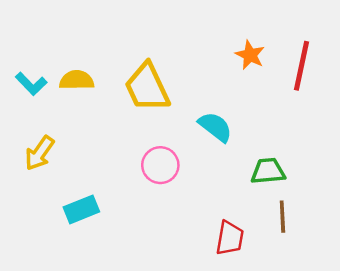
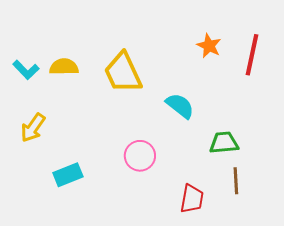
pink circle: (160, 165) -> (140, 156), moved

